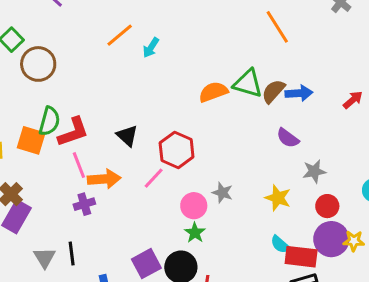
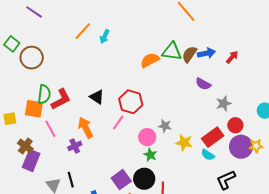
red arrow: (353, 100) -> (232, 57), moved
pink line: (79, 165) -> (50, 129), moved
orange arrow: (104, 179) -> (86, 128), turned -105
yellow star: (278, 198) -> (184, 143), moved
red rectangle: (301, 257) -> (213, 137), moved, turned -35

